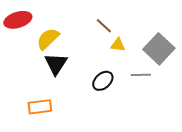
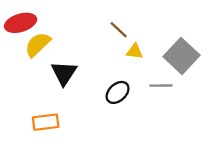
yellow semicircle: (48, 39) -> (38, 45), moved

